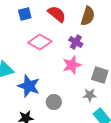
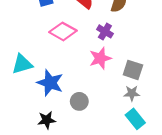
gray star: (90, 95) -> (132, 93), moved

